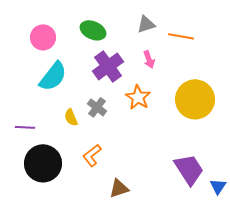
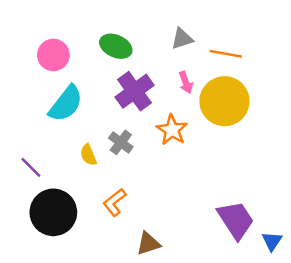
yellow circle: (195, 99) -> (224, 101), moved
purple line: (25, 127) -> (31, 167), turned 42

